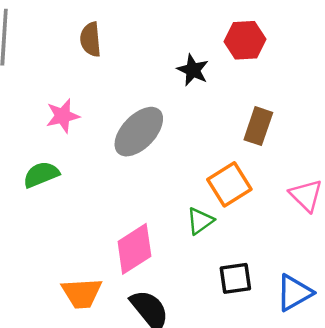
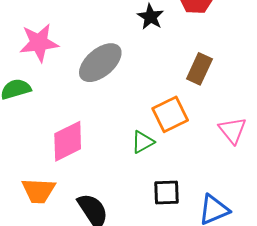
pink star: (63, 116) -> (39, 43), size x1.4
pink diamond: (134, 249) -> (68, 141), moved

